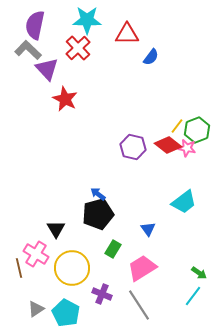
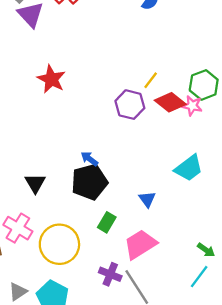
red star: (65, 99) -> (51, 79), moved
yellow line: (177, 126) -> (151, 80), moved
black triangle: (56, 229) -> (35, 183), moved
purple cross: (102, 294) -> (110, 274), moved

